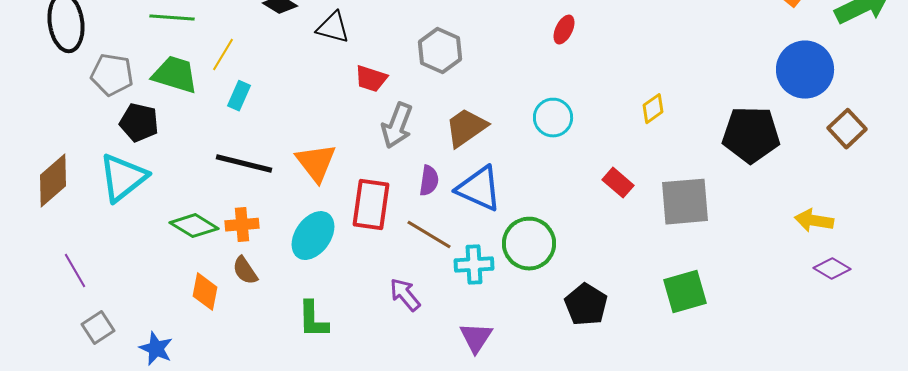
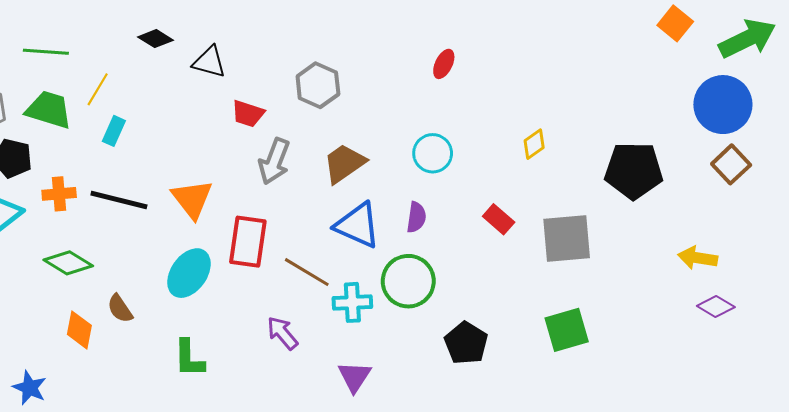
blue circle: (805, 70) -> (723, 105), moved
purple semicircle: (429, 181) -> (416, 217), moved
orange cross: (242, 225) -> (59, 194), moved

